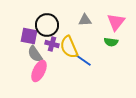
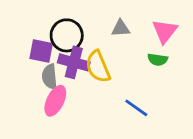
purple cross: (52, 44) -> (74, 62), size x1.5
gray semicircle: (35, 54) -> (50, 77), turned 30
blue line: (83, 60) -> (136, 108), moved

